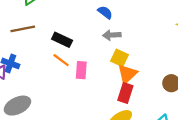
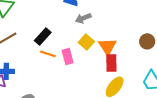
black rectangle: (62, 40) -> (43, 37), turned -54
yellow square: (120, 58) -> (86, 42), moved, turned 35

